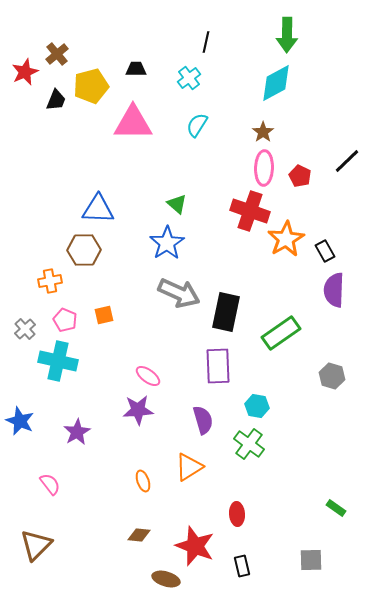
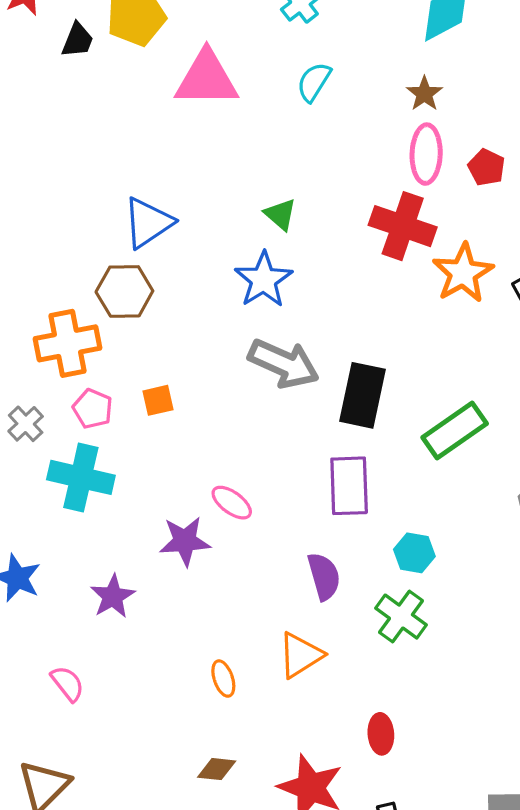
blue triangle: (98, 209) -> (148, 223), turned -36
orange cross: (50, 281) -> (68, 343), size x1.6
purple star: (138, 410) -> (185, 541), moved

